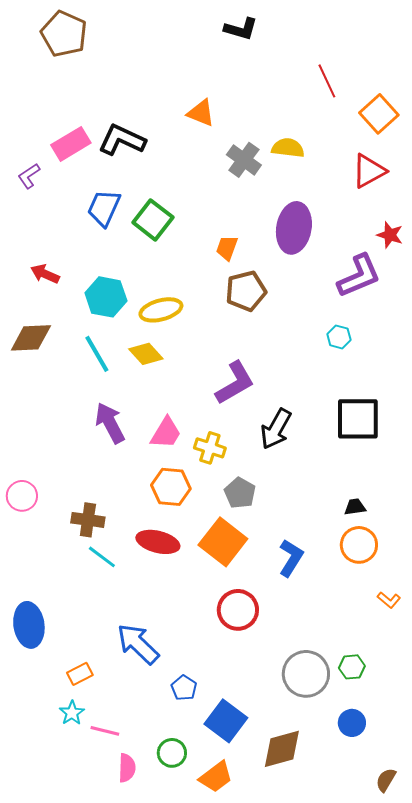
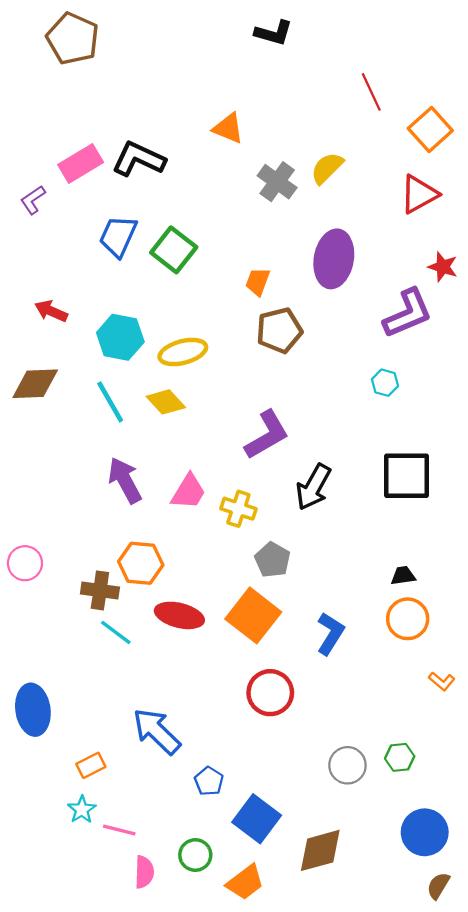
yellow semicircle: (288, 148) -> (327, 168), turned -52
orange hexagon: (171, 487) -> (141, 563), moved
gray circle: (306, 674) -> (347, 765), size x0.7
blue circle: (352, 723) -> (425, 832), moved, size x1.5

